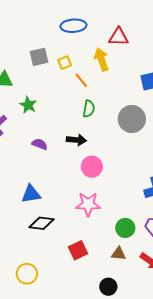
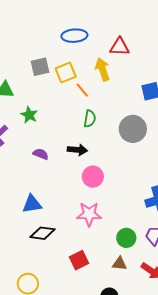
yellow square: (65, 63) -> (66, 73), size x1.5

